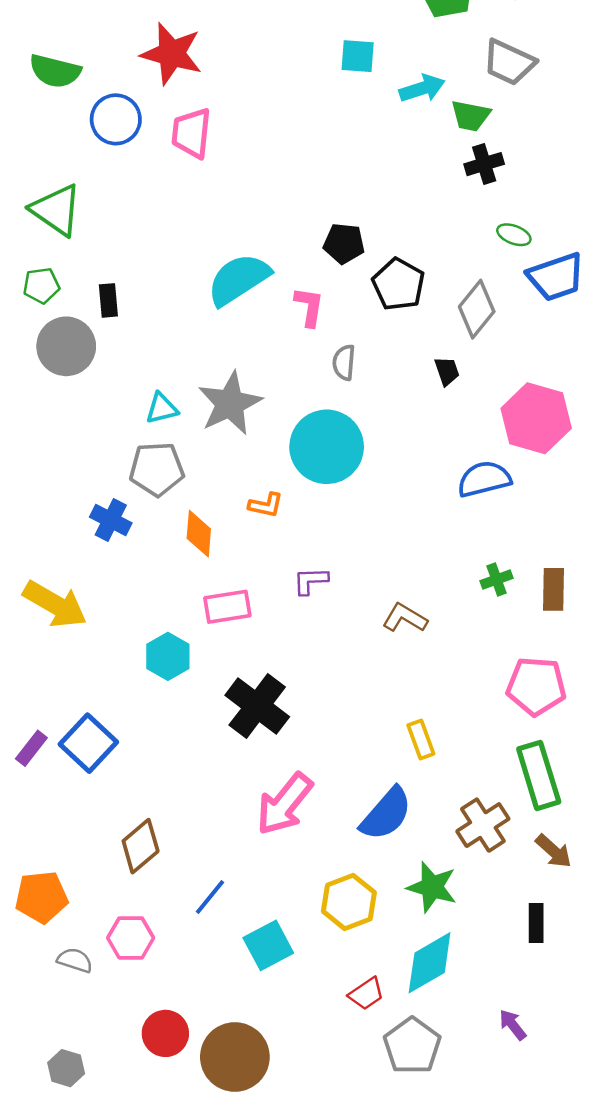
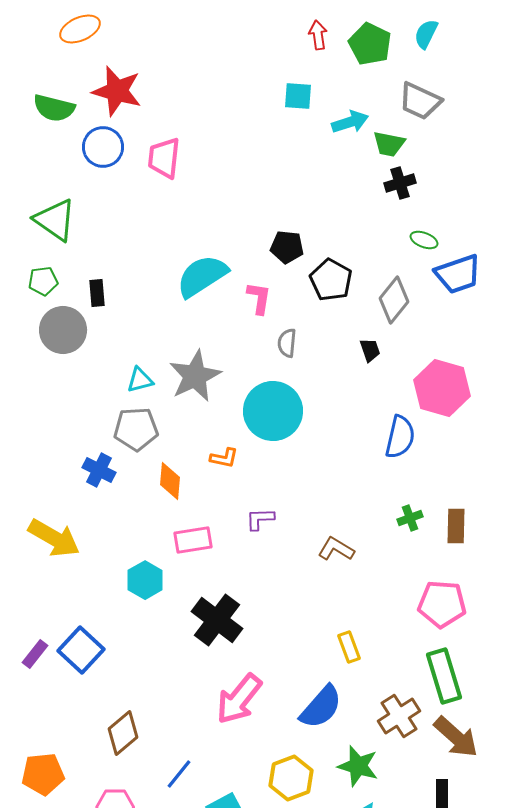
red star: (172, 54) -> (117, 91), moved
blue semicircle: (484, 479) -> (400, 437), turned 117
brown arrow: (554, 851) -> (456, 737), size x1.5

